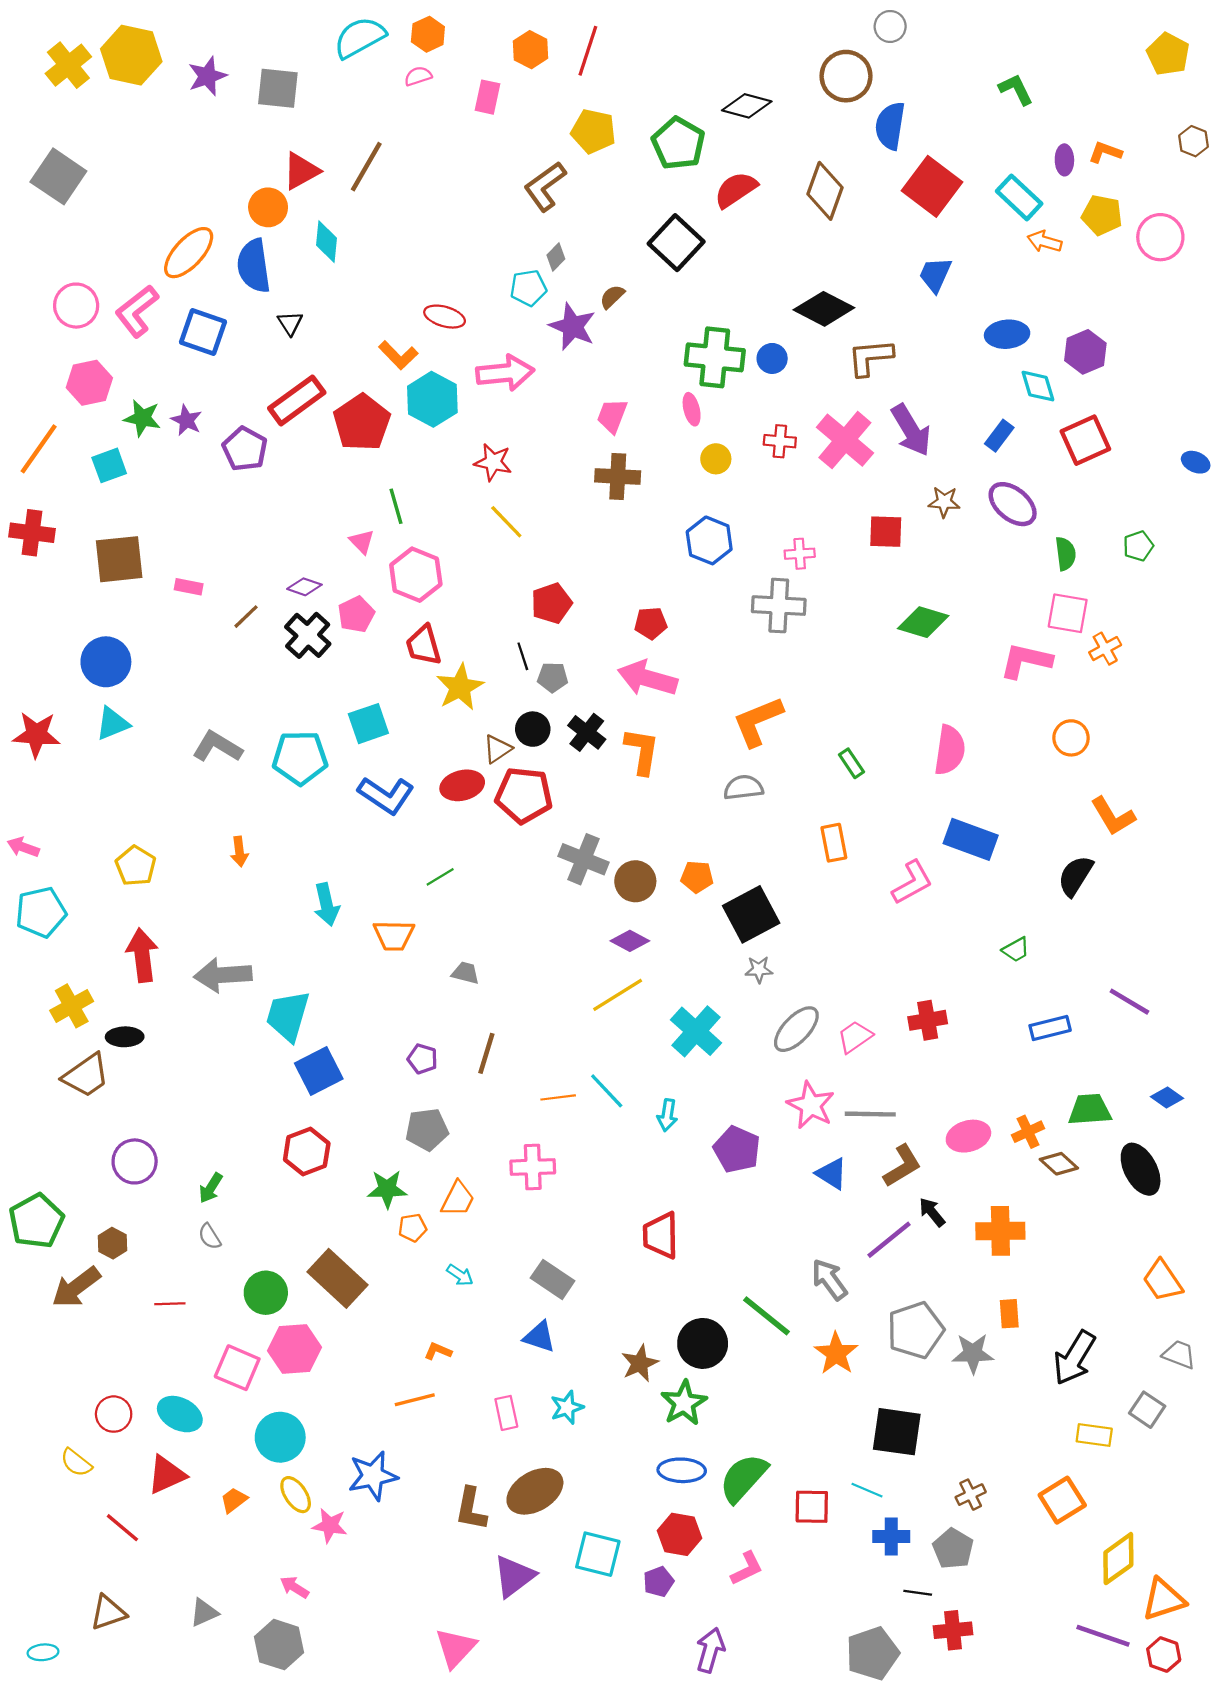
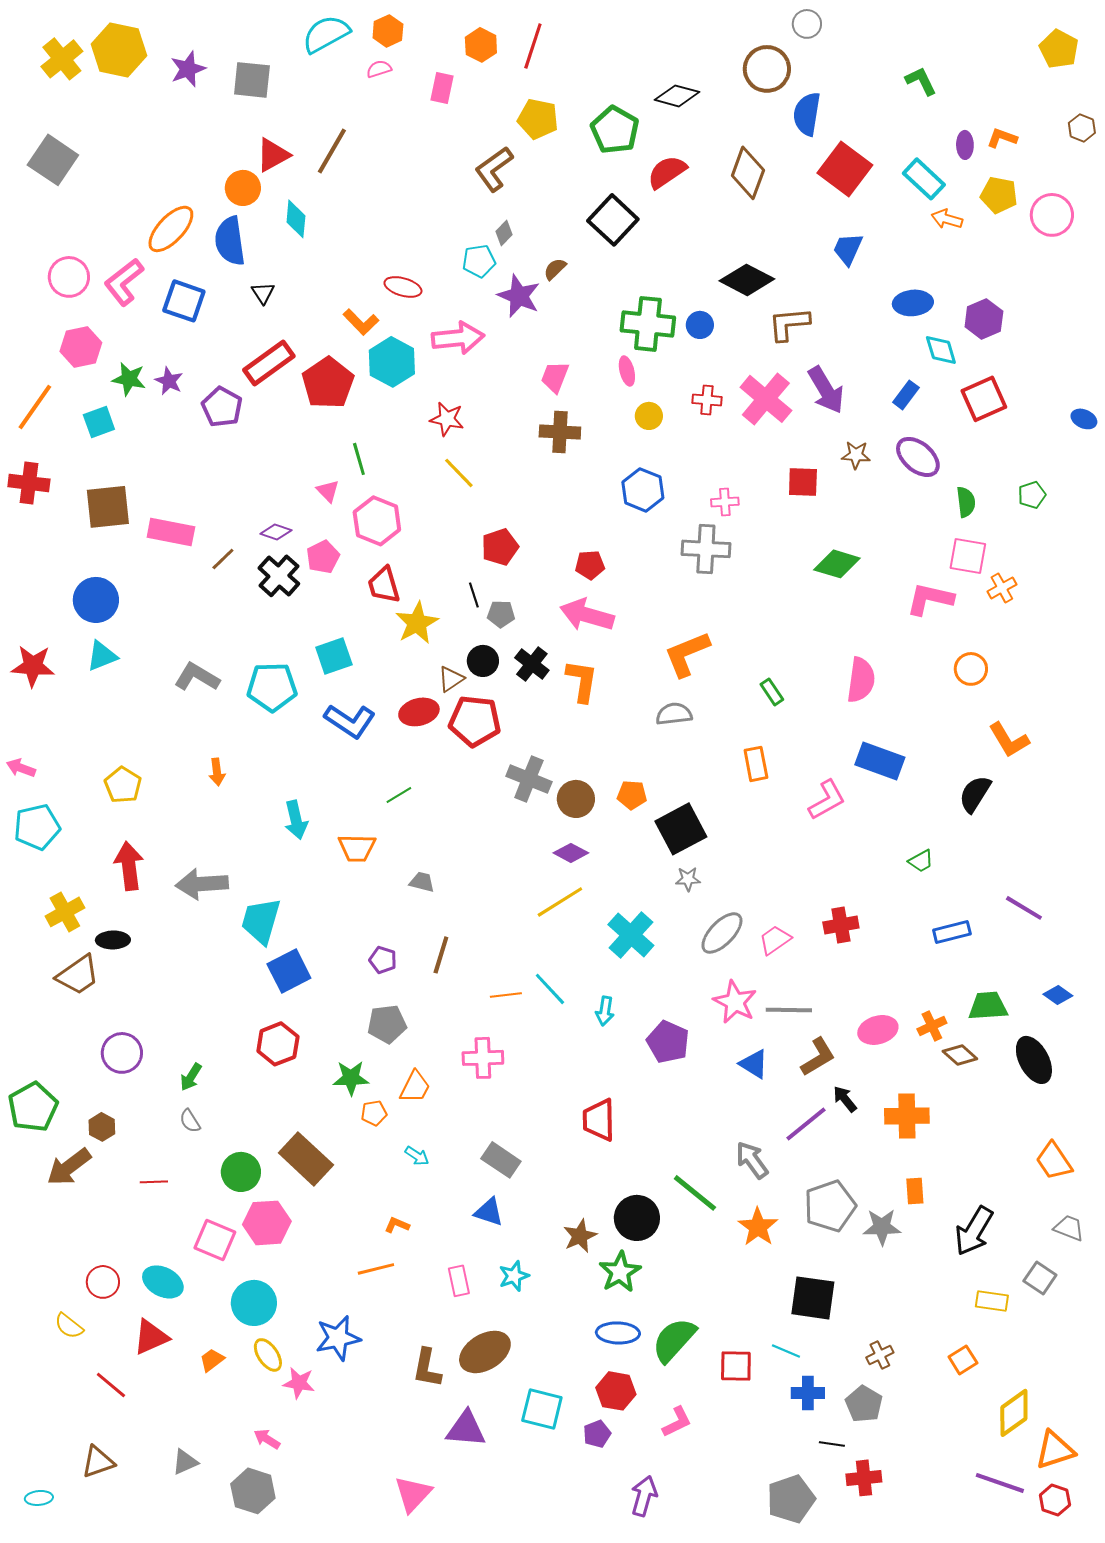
pink rectangle: (189, 587) -> (171, 532), size x1.8
orange square: (1062, 1500) -> (963, 1360), size x0.7
purple triangle: (514, 1576) -> (466, 1429), turned 42

